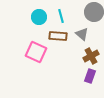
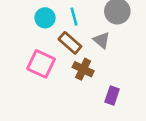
brown rectangle: (58, 36) -> (70, 43), turned 36
brown cross: (91, 56) -> (83, 69), moved, turned -35

